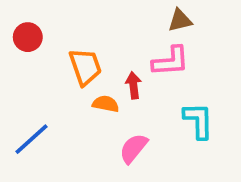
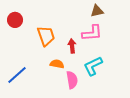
orange semicircle: (106, 104) -> (57, 64), moved
cyan L-shape: (198, 121) -> (93, 66), moved, turned -115
pink semicircle: (133, 148) -> (72, 80), turned 132

